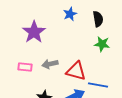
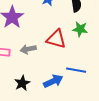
red triangle: (76, 71) -> (56, 39), moved

